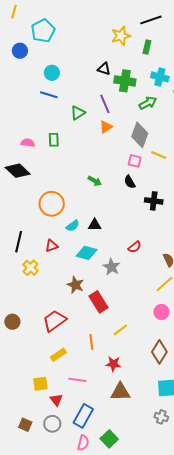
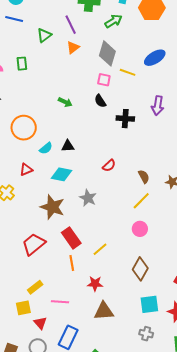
gray star: (112, 267) -> (88, 198), moved
brown star: (75, 285) -> (52, 207), size x1.4
red rectangle: (98, 302) -> (71, 238), moved
yellow rectangle: (58, 355) -> (35, 287), moved

